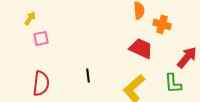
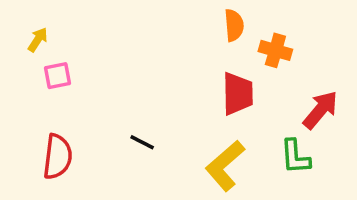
red trapezoid: (141, 48) -> (238, 94), turned 65
black line: (88, 75) -> (142, 142), turned -56

